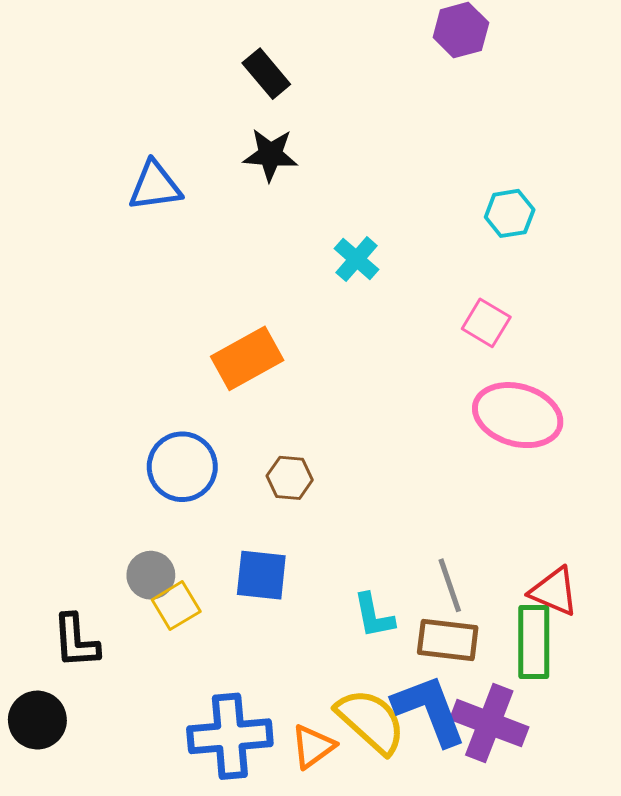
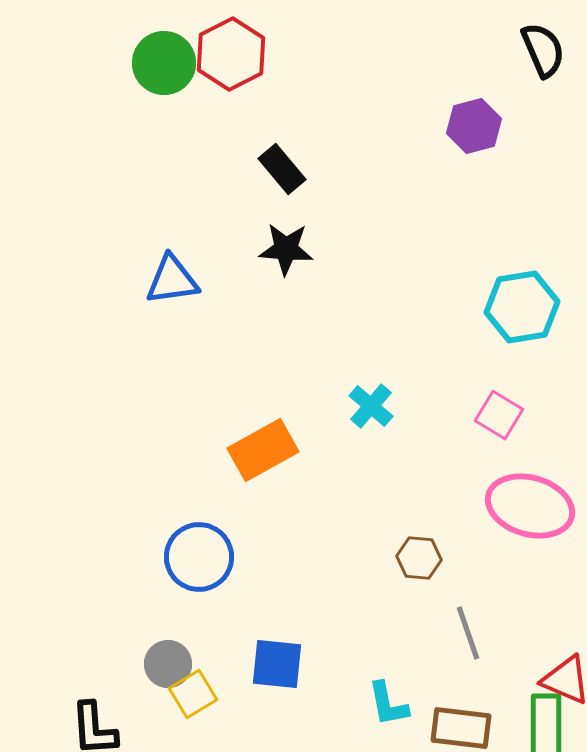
cyan hexagon: (510, 213) -> (522, 307), size x1.5
cyan cross: (357, 259) -> (371, 406), moved
brown hexagon: (290, 478) -> (419, 558), moved
gray line: (450, 585) -> (468, 633), moved

